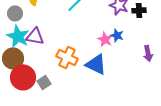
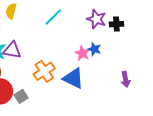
purple arrow: (148, 53) -> (126, 79), moved
orange cross: (67, 57) -> (44, 71), turned 30

